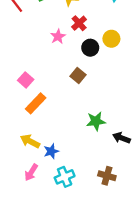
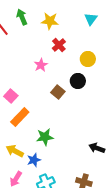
pink star: (58, 37) -> (41, 65), moved
black circle: (90, 48) -> (78, 81), moved
green star: (96, 121) -> (45, 137), moved

